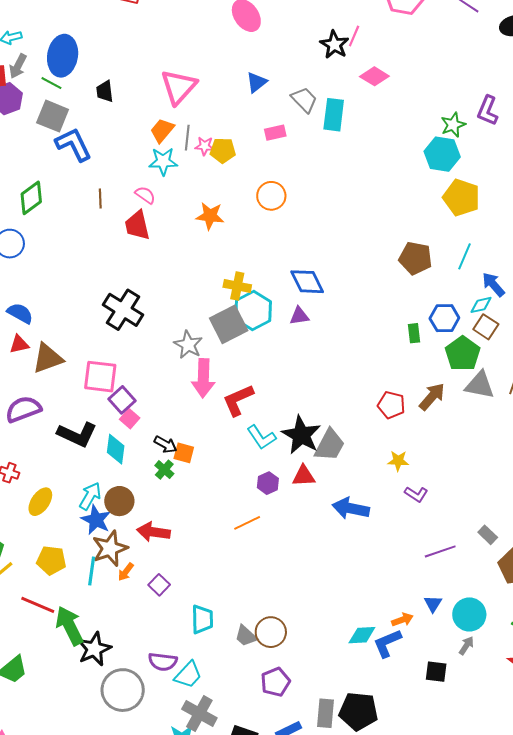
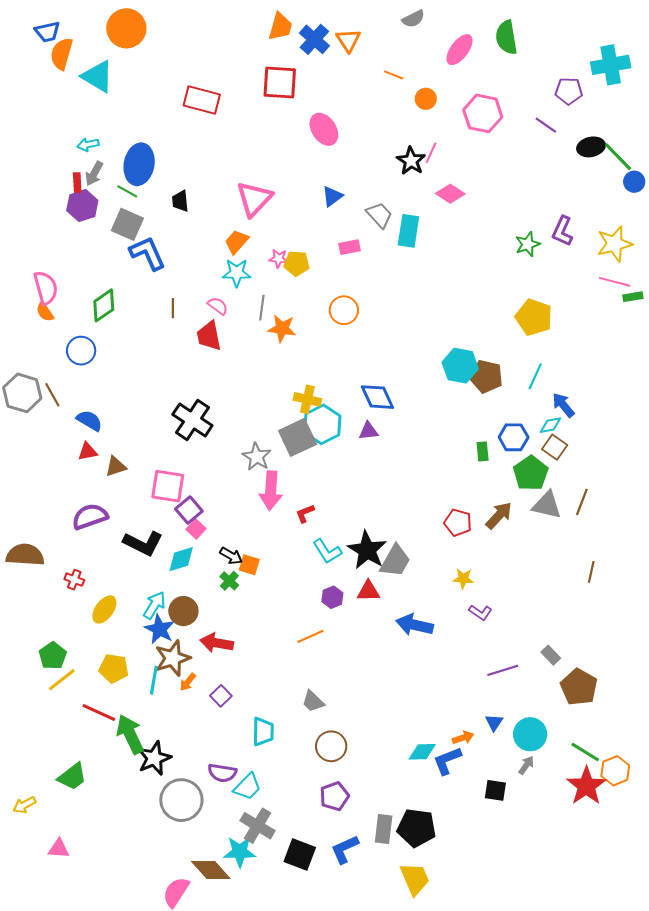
gray line: (187, 138) -> (262, 308), moved
cyan hexagon: (442, 154) -> (460, 366), moved
brown triangle: (48, 358) -> (116, 466), size x0.7
red L-shape: (238, 400) -> (305, 513), size x0.6
cyan diamond: (116, 449) -> (181, 559), turned 64
gray trapezoid: (246, 636) -> (313, 701), moved

